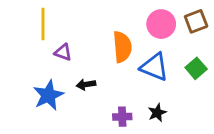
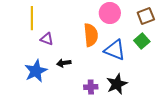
pink circle: (161, 24) -> (110, 13), moved
green square: (196, 68) -> (142, 41), moved
black star: (157, 113) -> (117, 84), size x1.5

